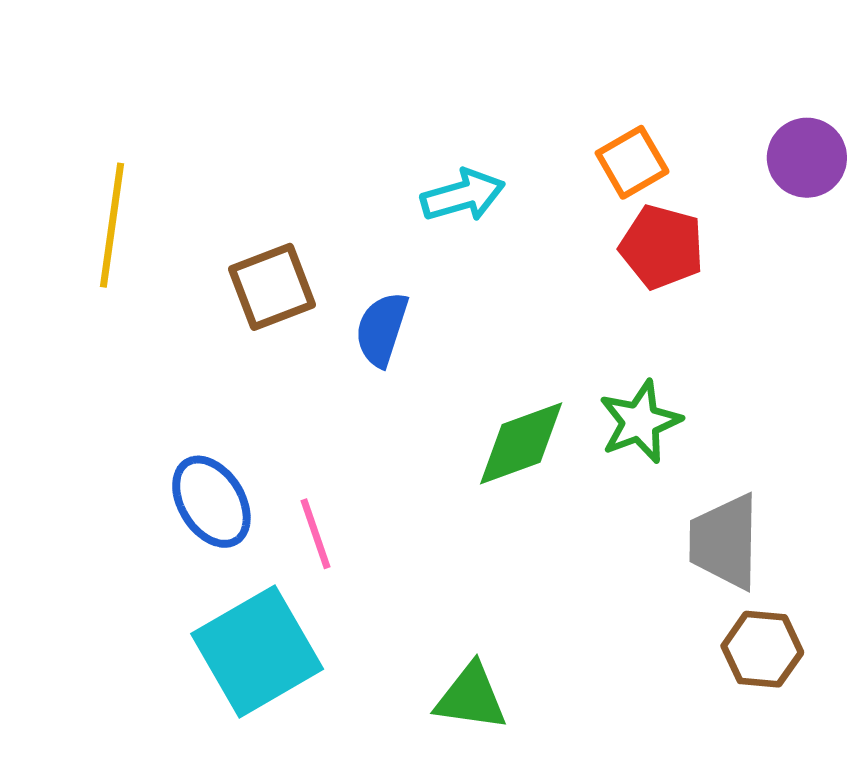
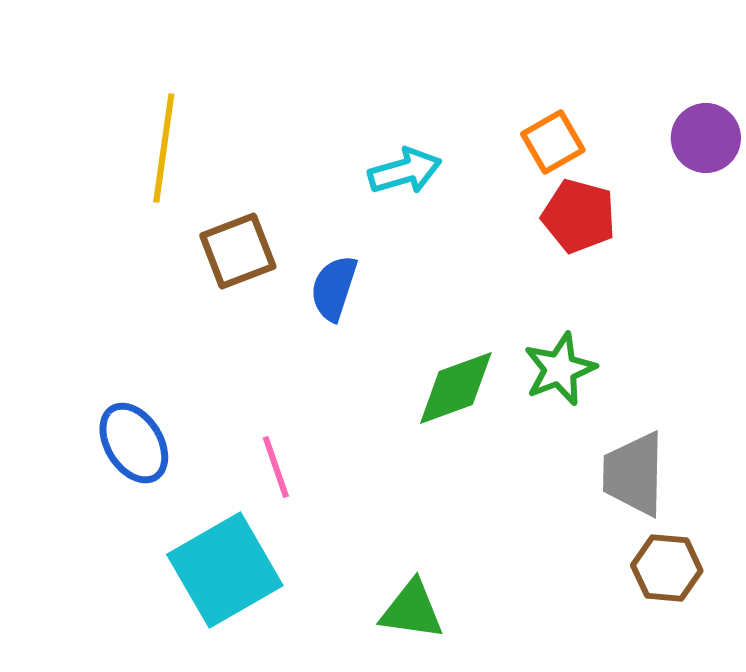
yellow line: (112, 225) -> (164, 148), moved
blue ellipse: (211, 502) -> (134, 443), moved

